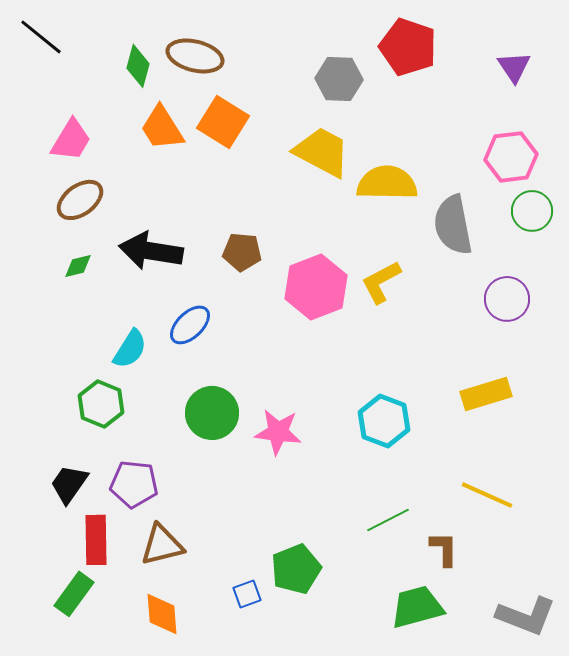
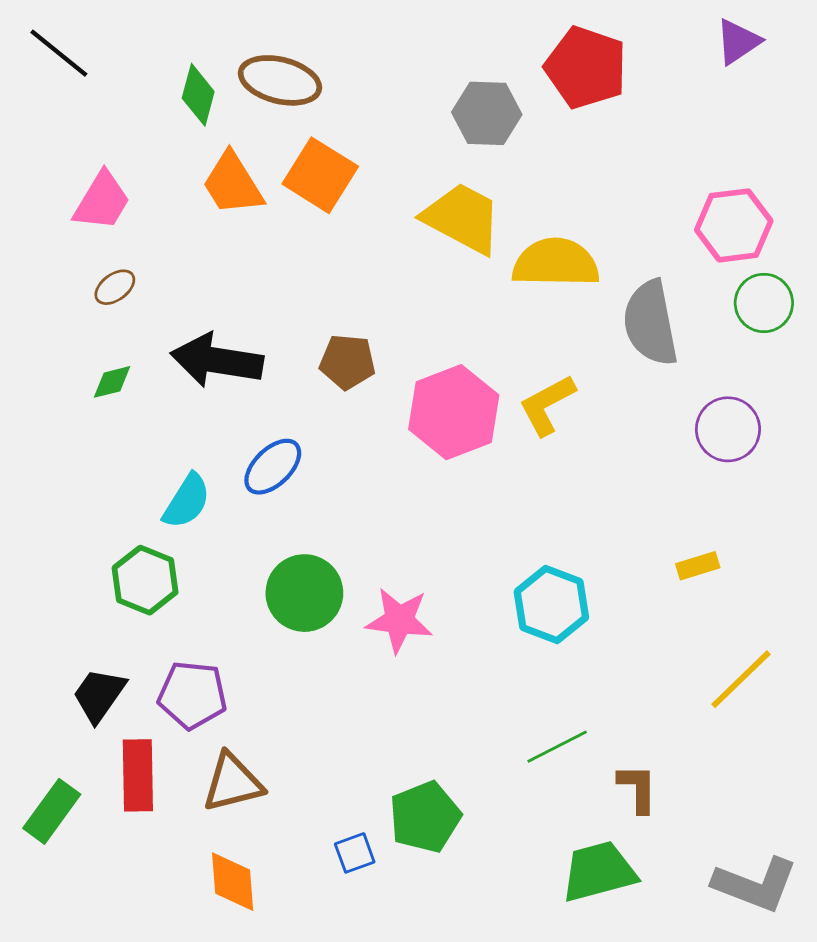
purple triangle: (514, 67) -> (738, 42), moved, turned 30
brown ellipse: (80, 200) -> (115, 287), size x0.6
yellow rectangle: (486, 394) -> (698, 566), size x0.6
yellow line: (487, 495) -> (741, 679), moved, turned -68
green rectangle: (74, 594) -> (52, 811), moved

